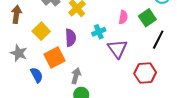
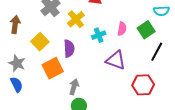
cyan cross: (99, 32) -> (99, 35), moved
purple triangle: (117, 49) -> (116, 60), turned -35
blue semicircle: (37, 75) -> (17, 85), moved

